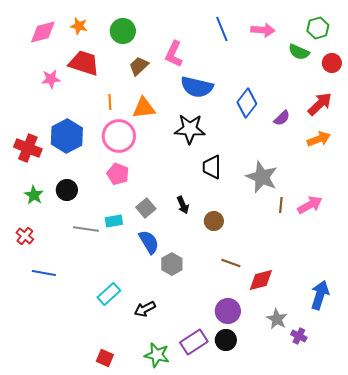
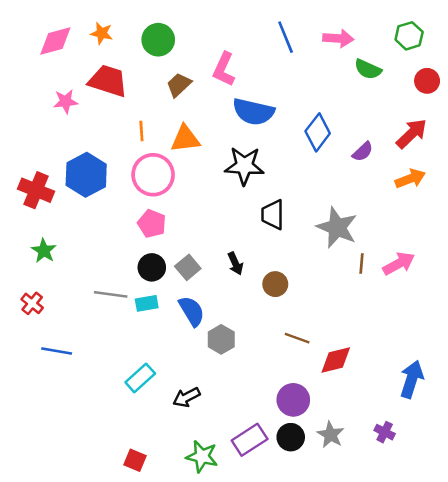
green semicircle: (299, 52) -> (368, 69), moved
black circle: (67, 190) -> (152, 267), moved
cyan rectangle: (114, 221) -> (147, 303), moved
gray star: (277, 319) -> (331, 435), moved

